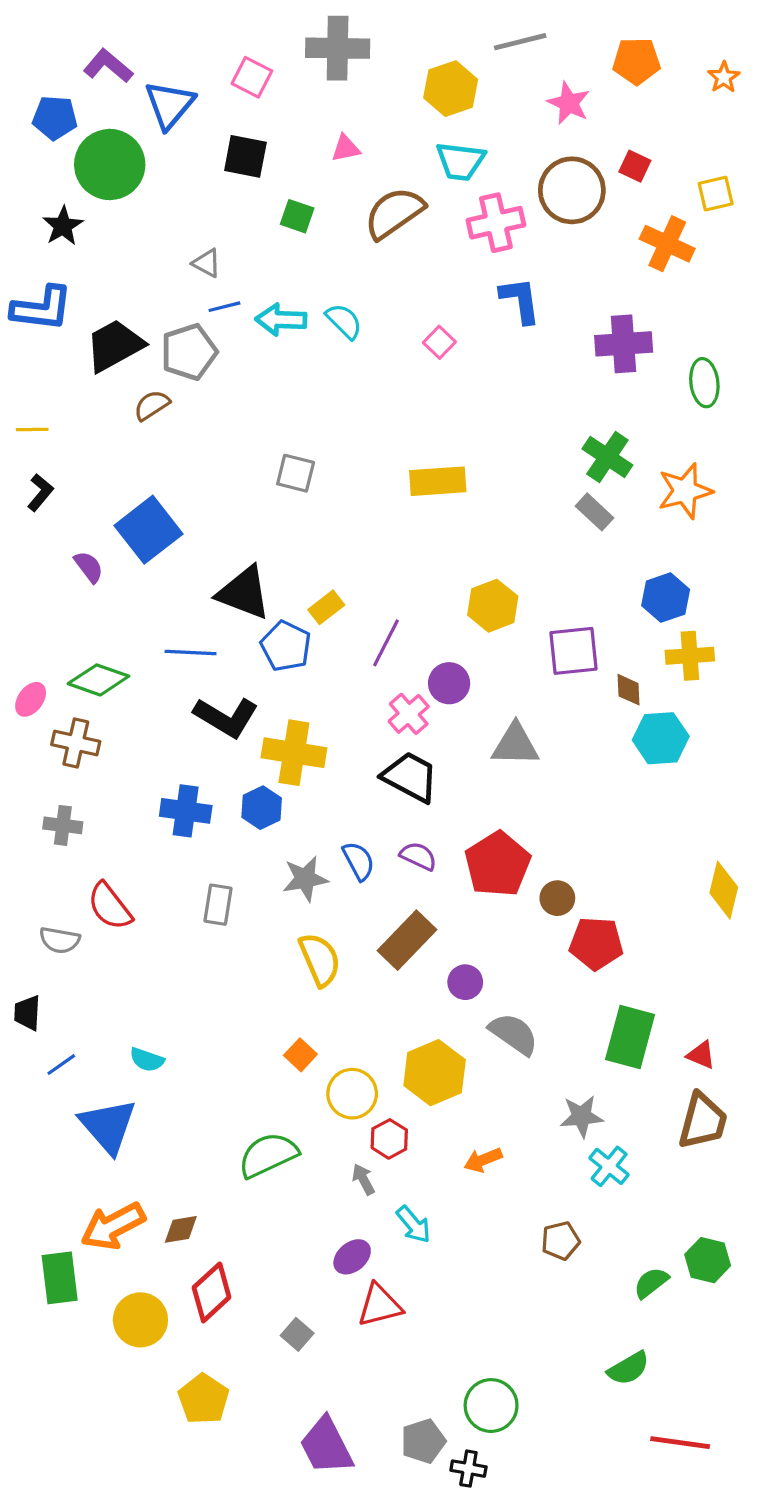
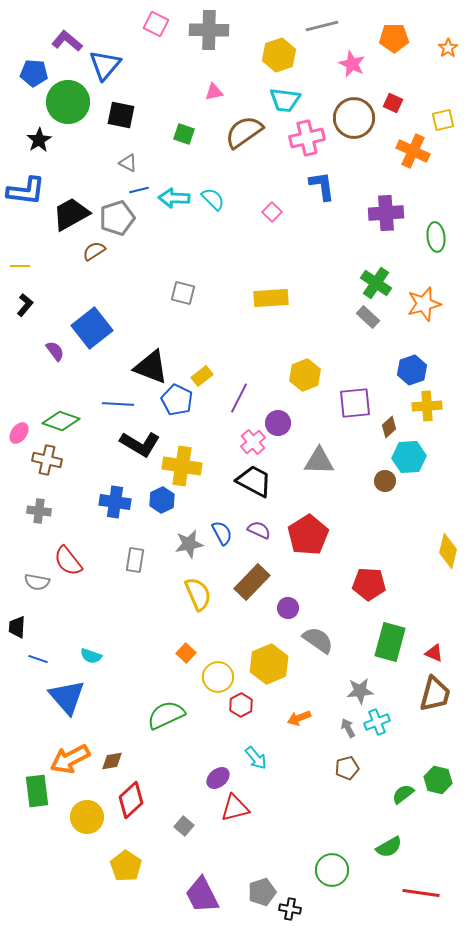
pink square: (252, 77) -> (156, 24), moved
black square: (245, 156) -> (121, 115), moved
brown diamond: (628, 690) -> (389, 427), turned 50
brown circle: (557, 898) -> (385, 481), moved
blue line: (61, 1065) -> (38, 659), turned 54
cyan cross: (609, 1166) -> (377, 722), turned 30
gray arrow: (363, 1179) -> (348, 728), moved
green circle: (491, 1406) -> (332, 870), moved

